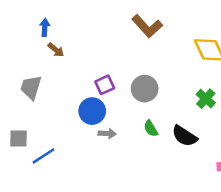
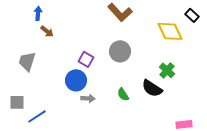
purple square: (105, 85) -> (86, 59), turned -35
gray circle: (145, 89) -> (120, 51), moved
black semicircle: (185, 136) -> (152, 88), moved

